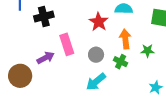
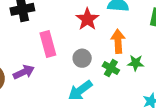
green star: (147, 51) -> (136, 63), moved
purple arrow: (46, 58) -> (24, 72), moved

